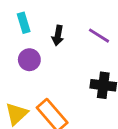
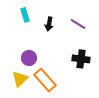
purple circle: (29, 60) -> (29, 58), moved

